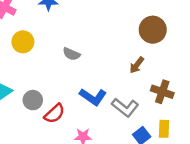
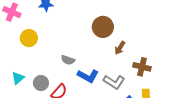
brown circle: (153, 30) -> (103, 27), moved
gray semicircle: (71, 54) -> (68, 60), moved

